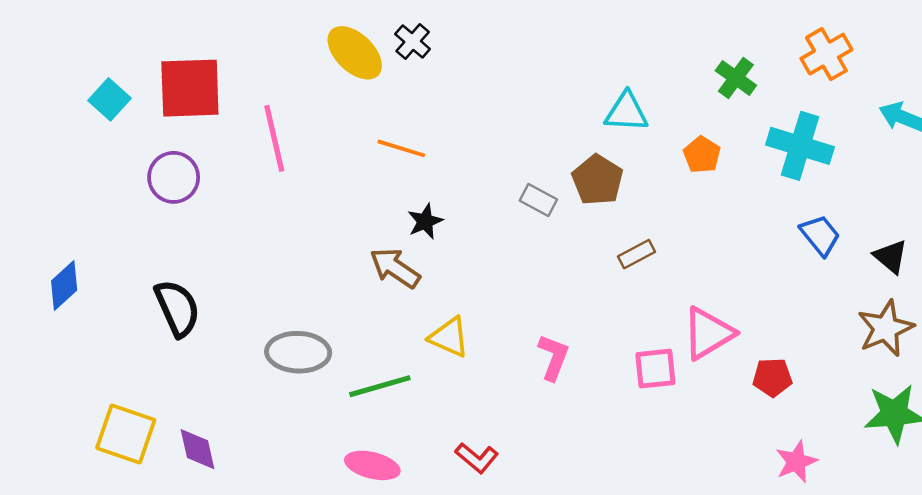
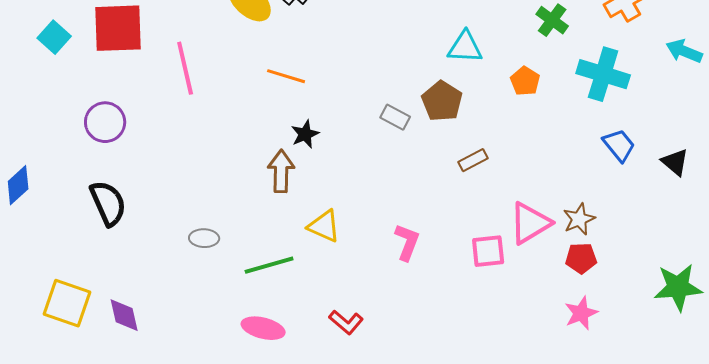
purple circle: (174, 177) -> (105, 122), moved
brown arrow: (395, 268) -> (281, 171), turned 57
brown star: (886, 328) -> (579, 219), moved, size x0.7
gray ellipse: (298, 352) -> (204, 238), size x0.6
pink star: (796, 462) -> (581, 313), moved

